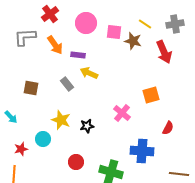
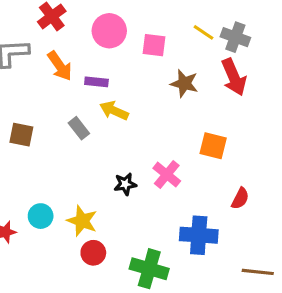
gray cross: (175, 24) -> (235, 37), moved, turned 30
brown star: (133, 41) -> (184, 83), moved
orange square: (151, 95) -> (213, 146), turned 30
yellow star: (61, 120) -> (82, 221), moved
black star: (87, 126) -> (125, 184), moved

